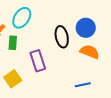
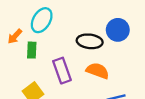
black ellipse: (62, 37) -> (90, 41), turned -70
orange semicircle: (90, 52) -> (98, 71), moved

